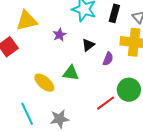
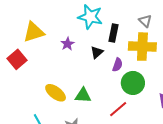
black rectangle: (114, 13) -> (113, 33), moved
green triangle: (71, 73) -> (83, 95), moved
green circle: (129, 90) -> (133, 83), moved

